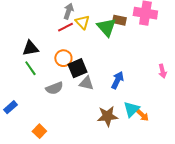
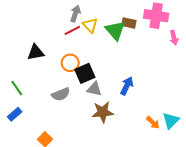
green line: (30, 68) -> (17, 88), moved
pink arrow: (162, 71) -> (174, 38), moved
cyan triangle: (131, 109) -> (171, 120), moved
brown star: (107, 116) -> (103, 112), moved

